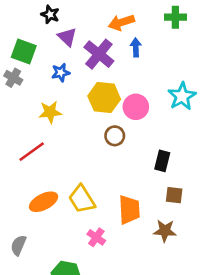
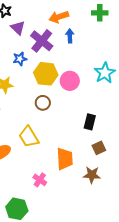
blue star: (61, 73) -> (20, 59), moved
brown circle: (115, 136) -> (43, 103), moved
brown square: (174, 195) -> (99, 148), turned -32
yellow trapezoid: (82, 199) -> (29, 137), moved

